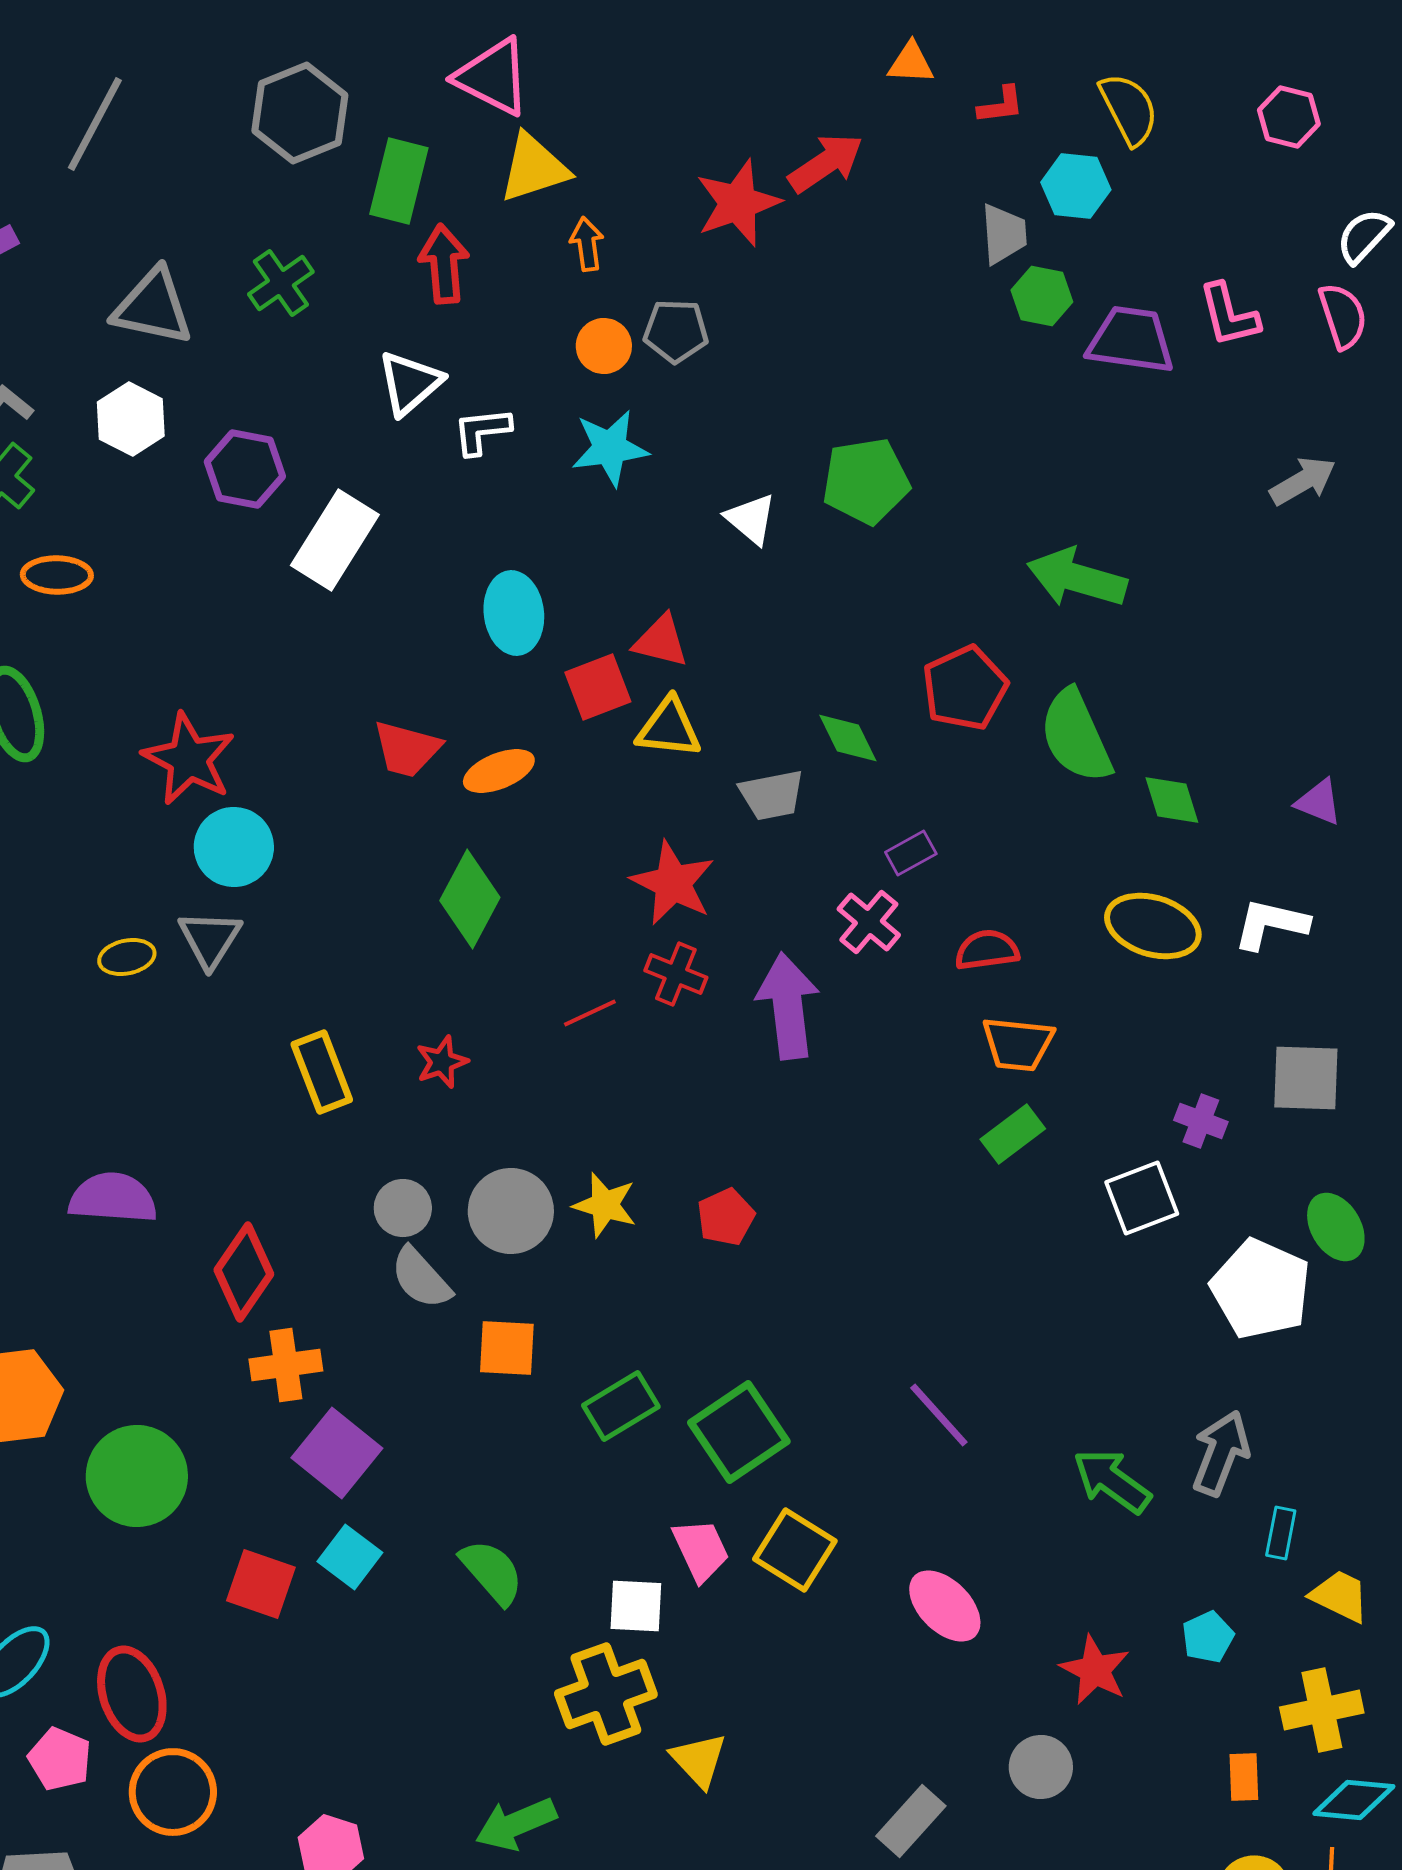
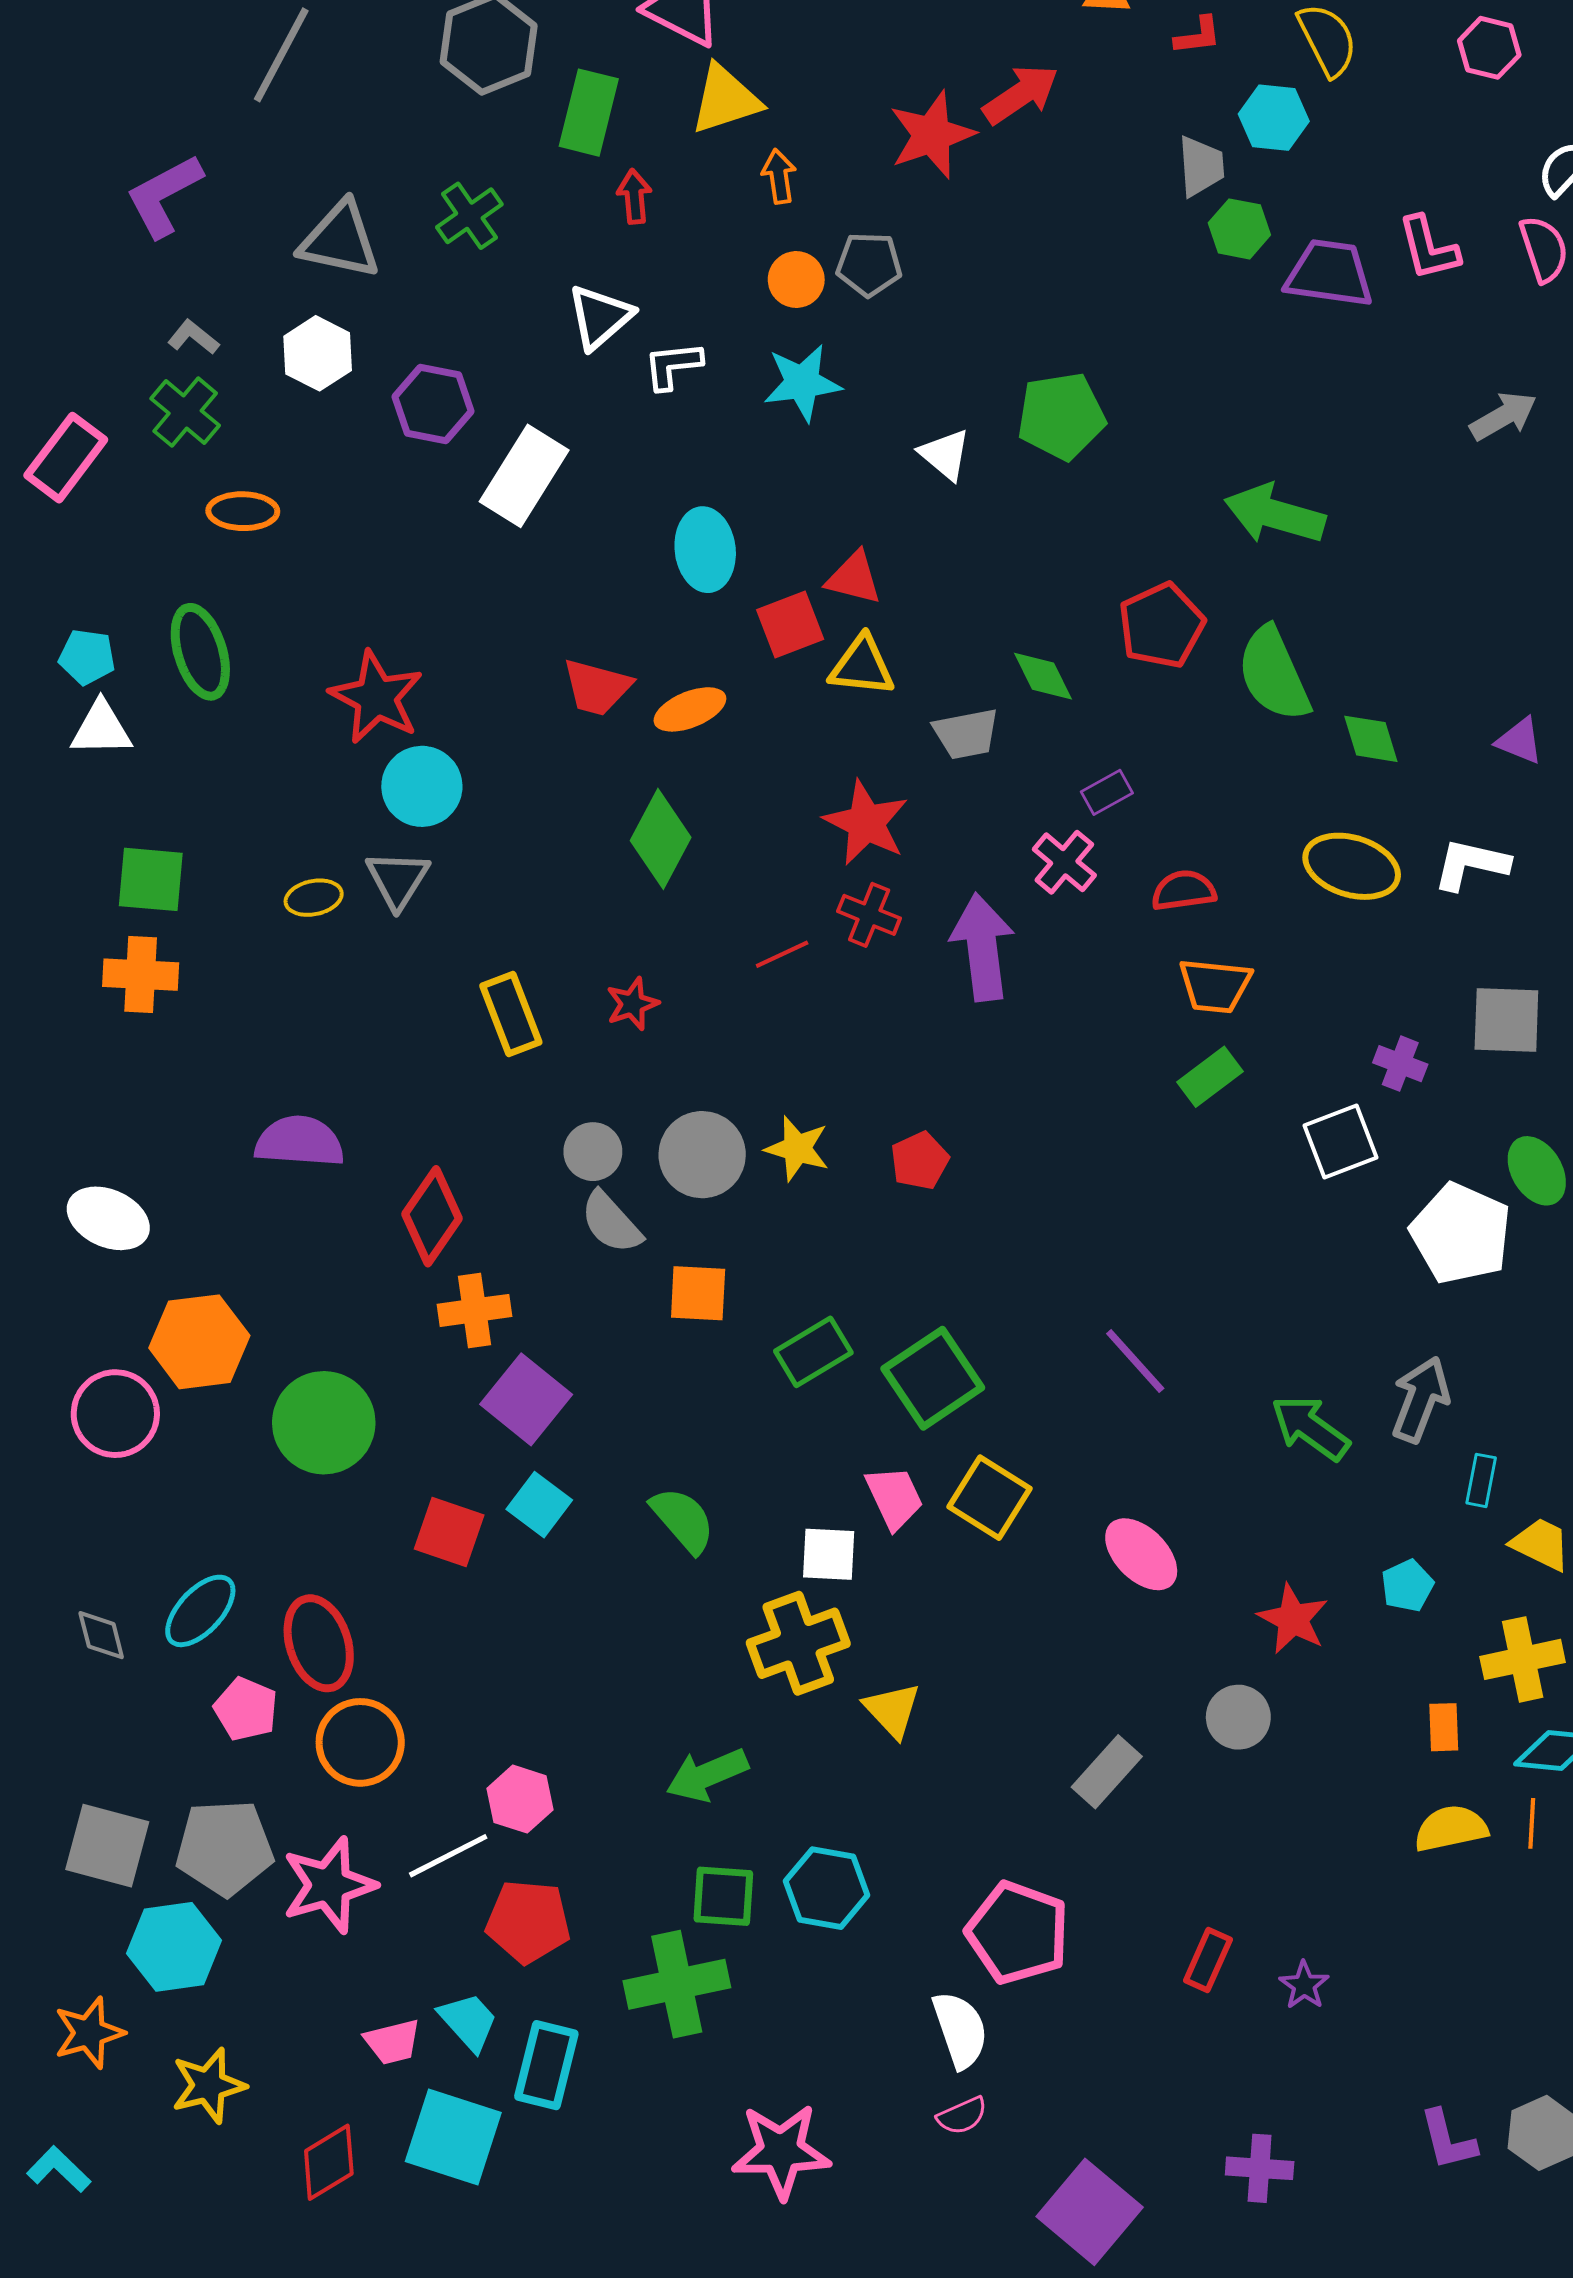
red arrow: (444, 264) -> (634, 197), size x0.7

